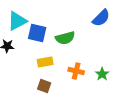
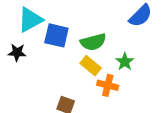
yellow rectangle: (45, 62) -> (91, 66), moved, turned 49
green star: (102, 74) -> (125, 62), moved

